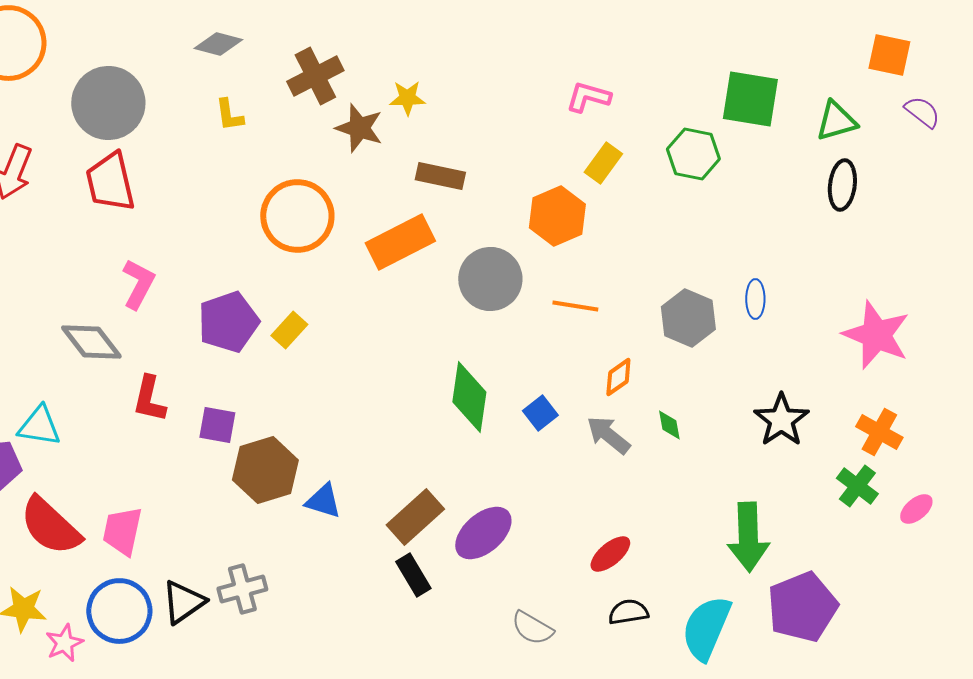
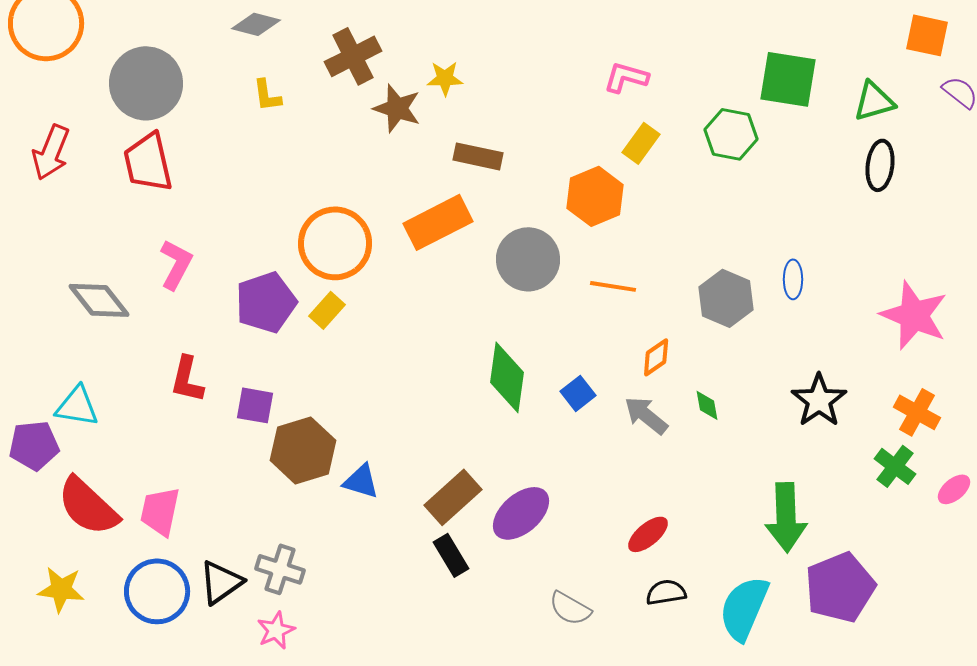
orange circle: (297, 216) -> (335, 243), moved
gray diamond: (91, 342) -> (99, 300), moved
gray cross: (242, 589) -> (280, 569), turned 33
pink star: (64, 643) -> (276, 630), moved

